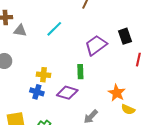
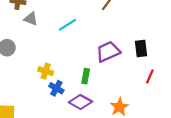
blue cross: (37, 92) -> (56, 88), moved
purple diamond: (67, 93) -> (80, 102), moved

